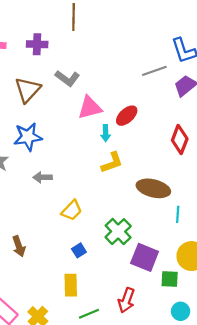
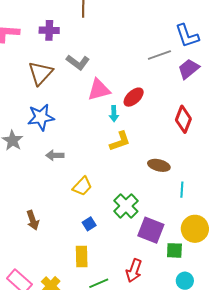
brown ellipse: (153, 188) -> (159, 165), size x0.7

